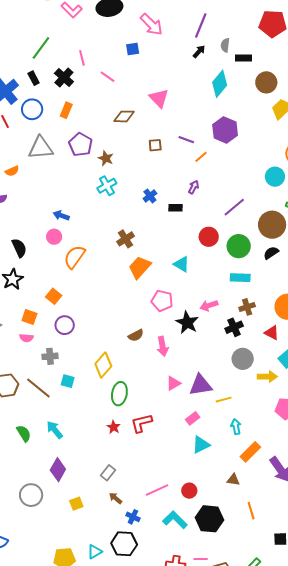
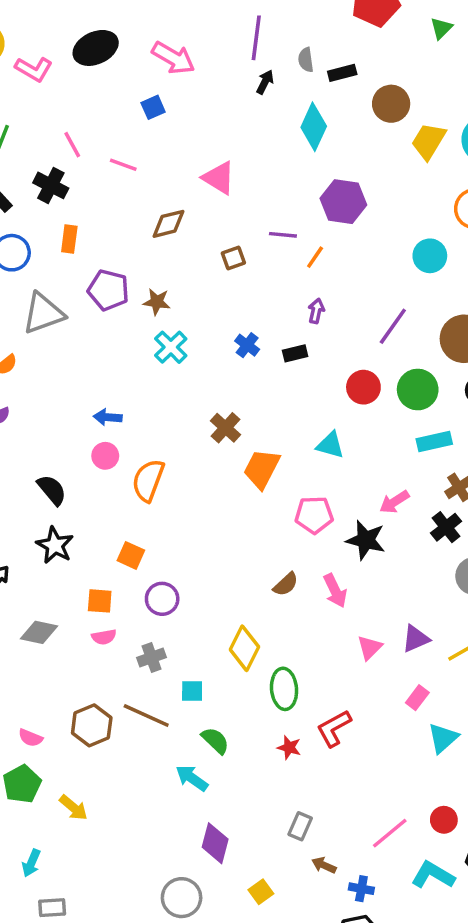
cyan circle: (275, 177) -> (430, 256), moved
purple triangle: (200, 385) -> (416, 639), size x0.7
green semicircle: (24, 433) -> (215, 740), moved

